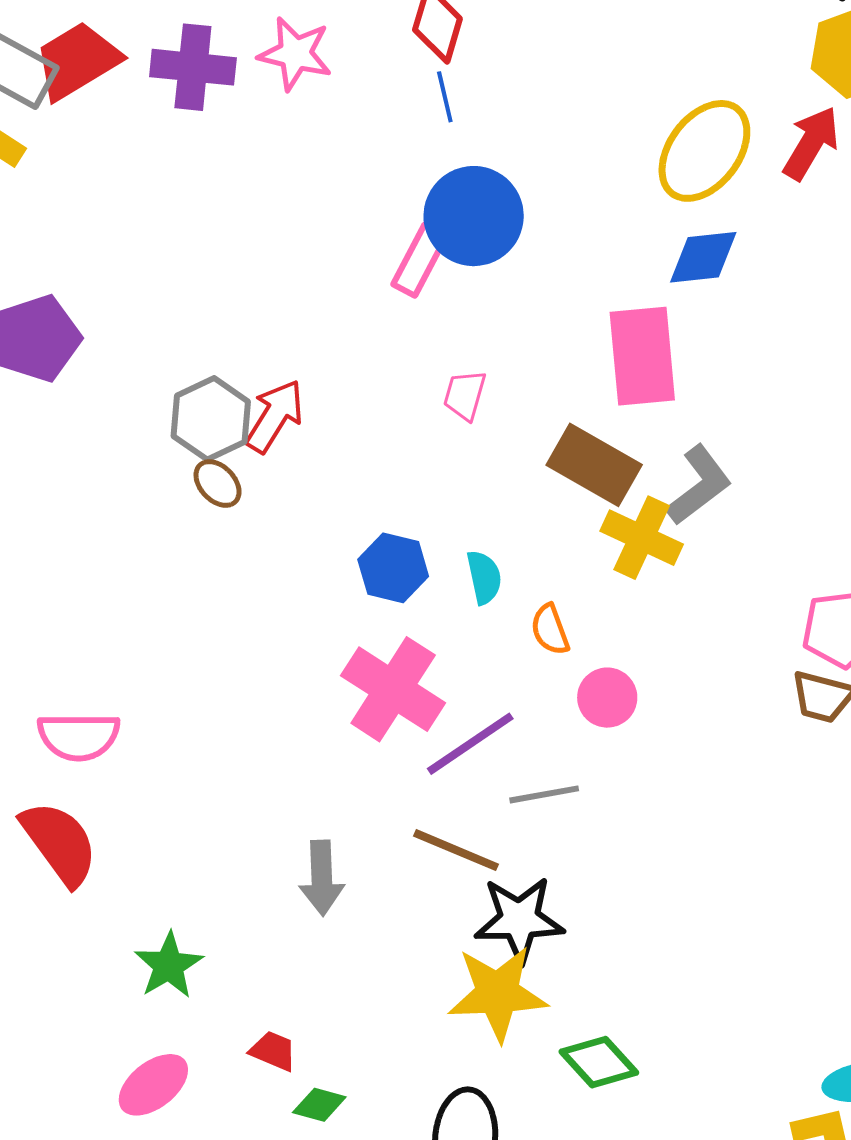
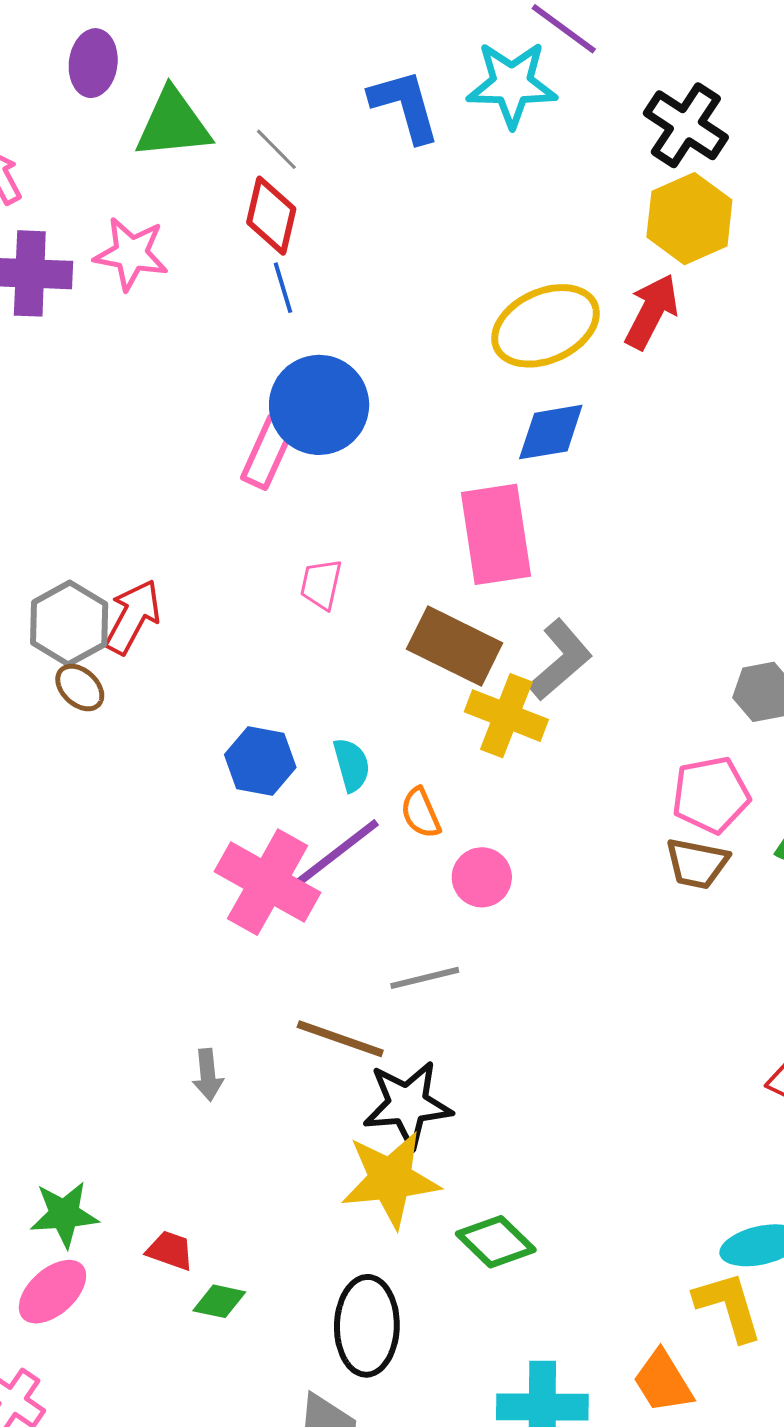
yellow ellipse: (704, 151) -> (545, 326), turned 32
purple line: (470, 744) -> (337, 853), moved
gray arrow: (322, 878) -> (208, 1075), size x0.7
green star: (169, 965) -> (64, 1214), moved, turned 30

